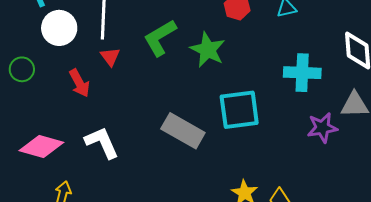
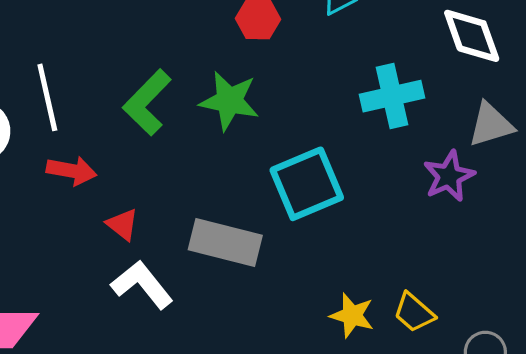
red triangle: (110, 57) -> (122, 224), moved
red arrow: (79, 83) -> (72, 171), moved, turned -36
white L-shape: (102, 143) -> (142, 285), moved

